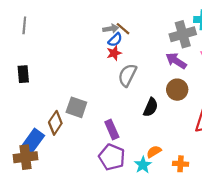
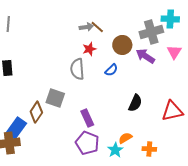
blue semicircle: (115, 40) -> (111, 70), moved
gray semicircle: (127, 75) -> (77, 69), moved, turned -30
brown circle: (177, 90) -> (122, 45), moved
black semicircle: (151, 107) -> (135, 103), moved

